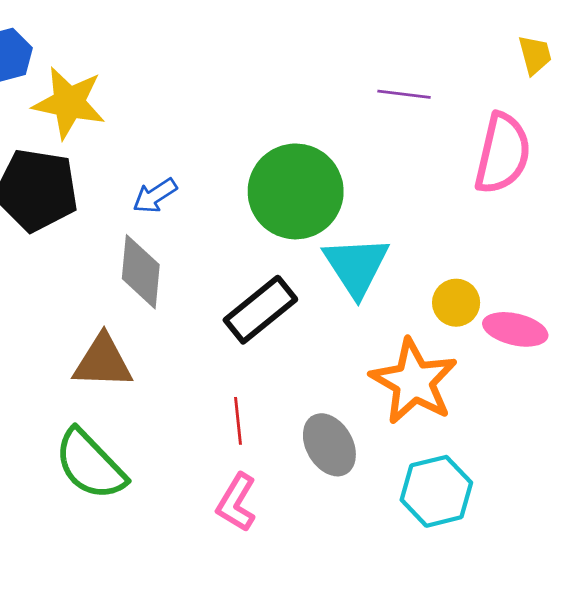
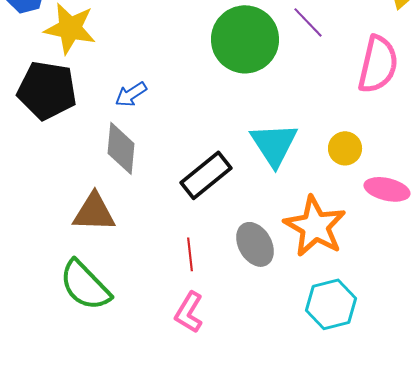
purple line: (404, 94) -> (308, 22), turned 39
green circle: (296, 191) -> (245, 39), moved
yellow circle: (456, 303) -> (345, 148), moved
gray ellipse: (329, 445) -> (255, 244), moved

